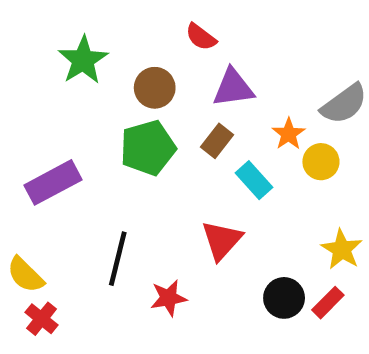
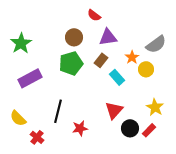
green star: (83, 60) -> (21, 43), moved
red triangle: (222, 240) -> (114, 110), moved
red cross: (42, 319) -> (37, 137), moved

